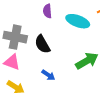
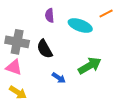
blue arrow: (48, 75) -> (59, 78), moved

